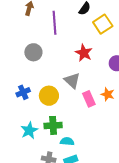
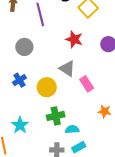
blue cross: (23, 92) -> (19, 80), moved
orange star: (108, 94) -> (105, 111), moved
cyan star: (29, 130) -> (20, 125), moved

